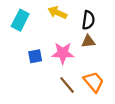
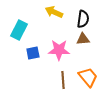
cyan rectangle: (20, 20) -> (19, 30), moved
brown line: (67, 85) -> (63, 80), turned 36

